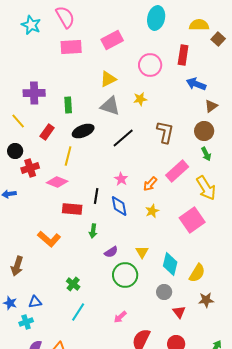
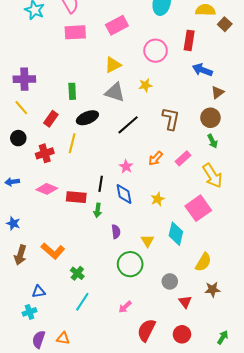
purple cross: (34, 93) -> (24, 79), moved
red cross: (30, 168) -> (45, 153), moved
pink rectangle: (177, 171) -> (183, 158), size x0.7
pink diamond: (57, 182) -> (47, 189), moved
orange arrow: (150, 184) -> (156, 158), moved
green arrow: (93, 231) -> (98, 210), moved
orange L-shape: (49, 239) -> (53, 251), moved
purple semicircle: (111, 252) -> (116, 232), moved, turned -64
cyan diamond: (170, 264) -> (176, 234), moved
blue star: (10, 303) -> (13, 223), moved

